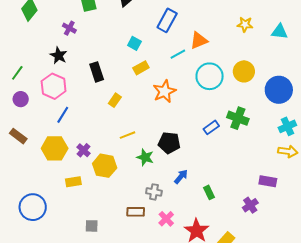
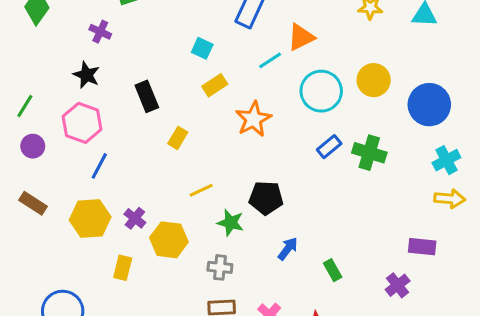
blue rectangle: (211, 127) -> (329, 147), moved
yellow rectangle: (73, 182) -> (123, 268), turned -63
gray cross: (154, 192) -> (220, 267), moved

